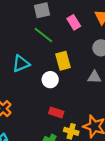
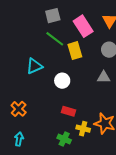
pink rectangle: (74, 22) -> (83, 26), size x1.5
yellow rectangle: (63, 61) -> (75, 51), moved

